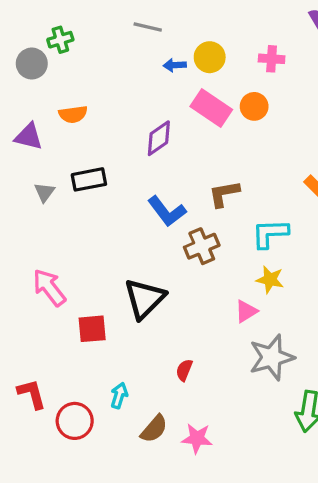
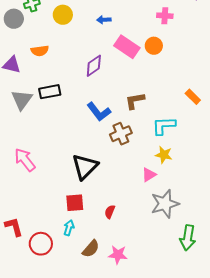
yellow circle: (210, 57) -> (63, 15), moved
gray triangle: (44, 192) -> (22, 100), size x1.6
red square: (92, 329) -> (75, 203), moved

